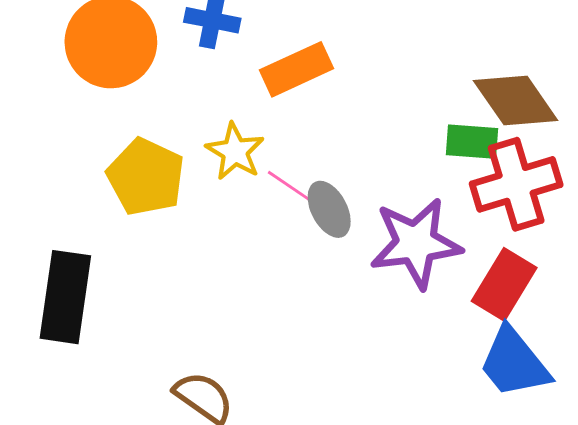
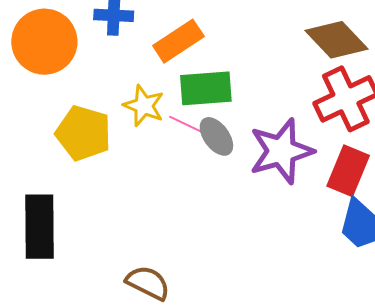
green rectangle: (472, 142) -> (206, 88), moved, size x1.4

